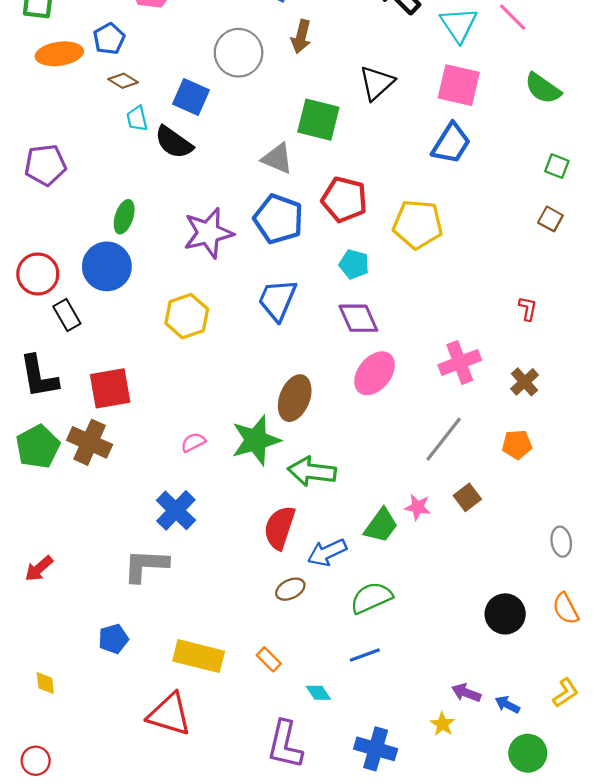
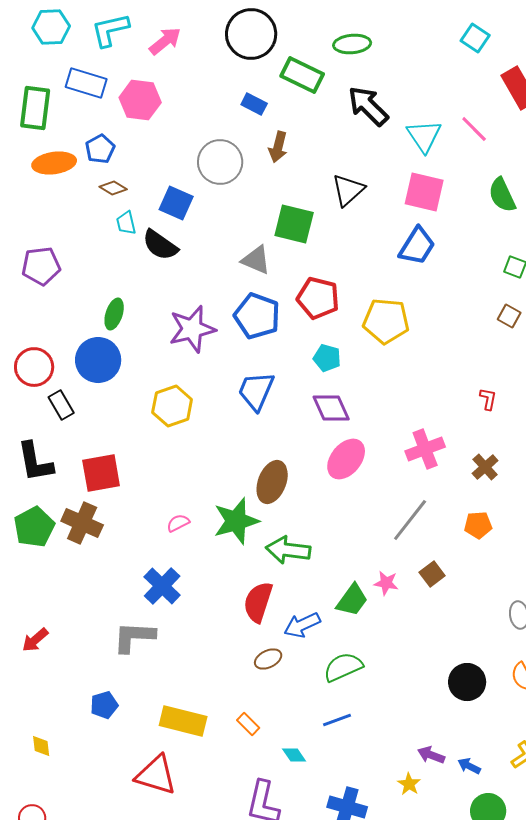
green semicircle: (543, 88) -> (502, 195), turned 30

